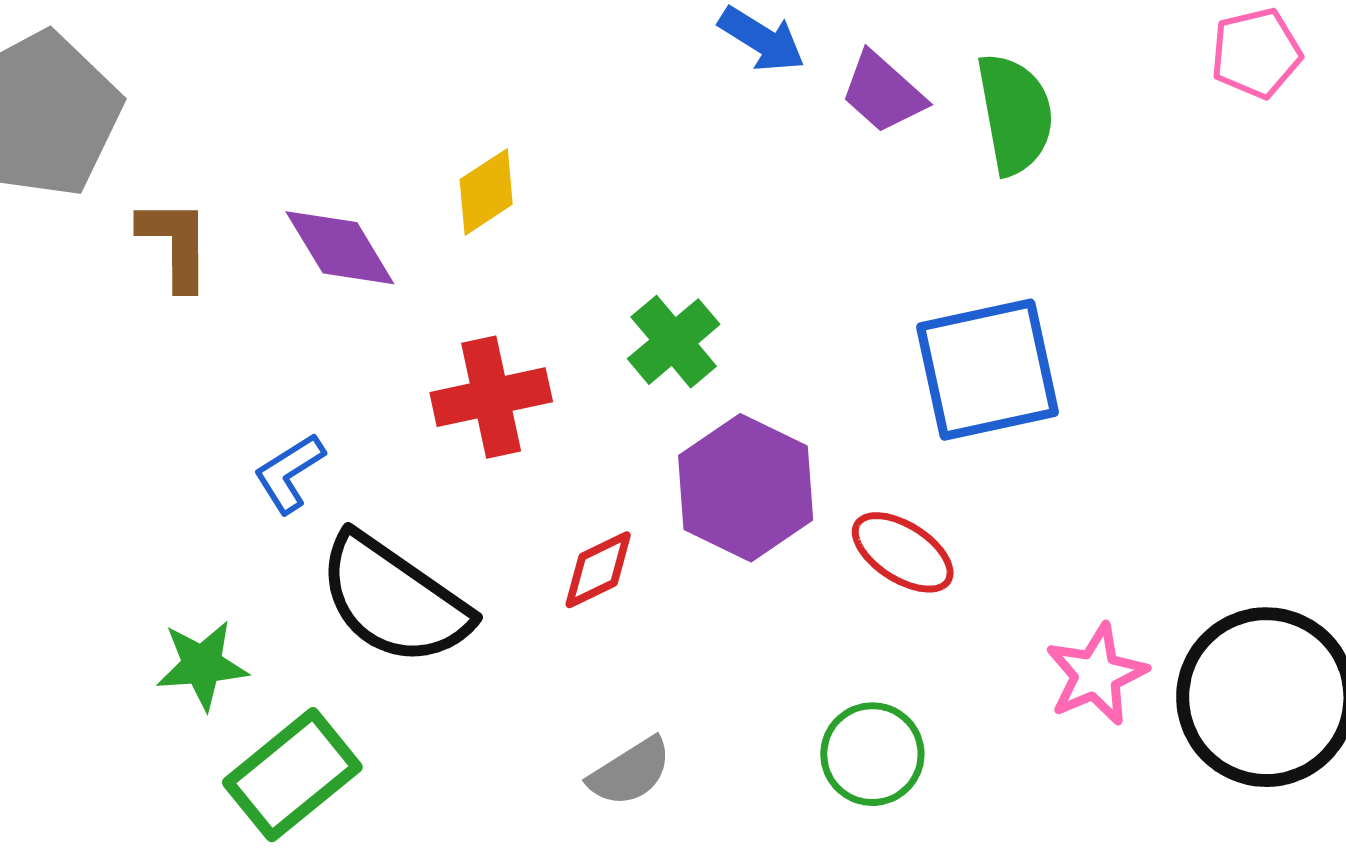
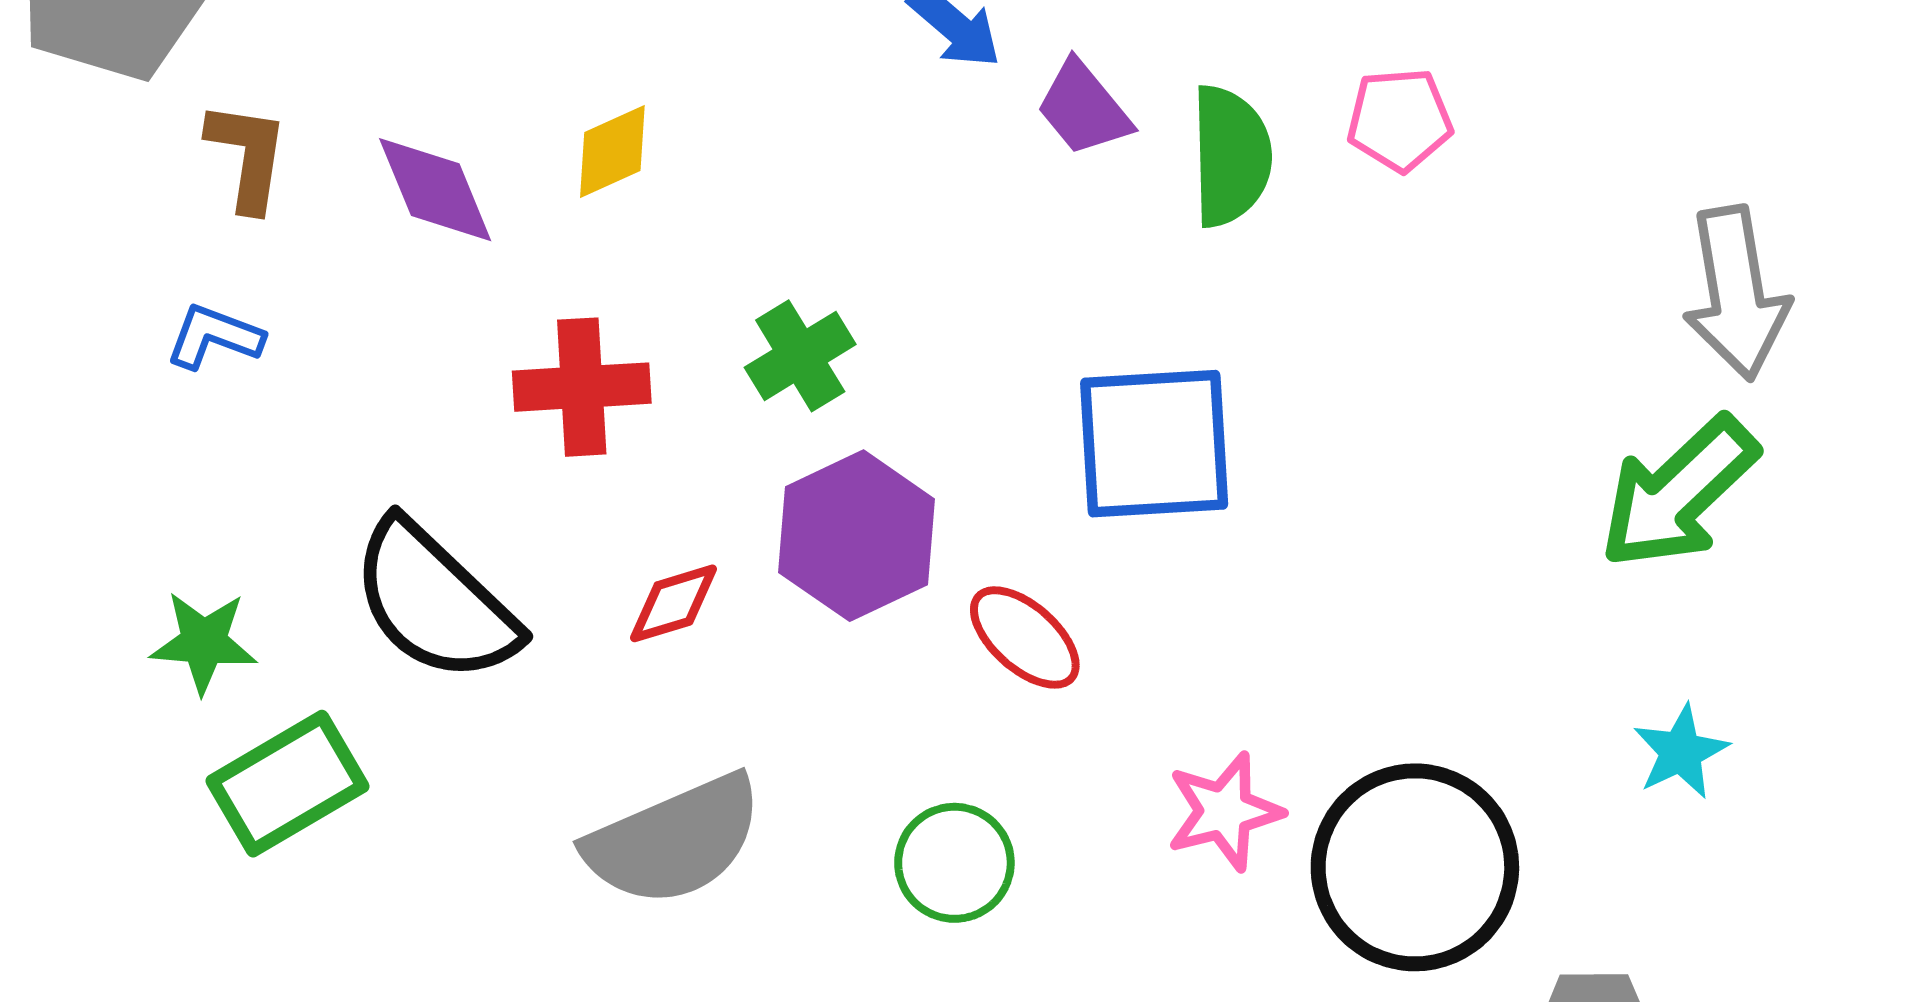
pink pentagon: (1256, 53) -> (1400, 120), moved
blue L-shape: (289, 473) -> (214, 337), moved, turned 44
gray semicircle: (630, 772) -> (674, 840), size x1.8

